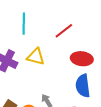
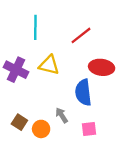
blue semicircle: (83, 86) -> (83, 92), moved

